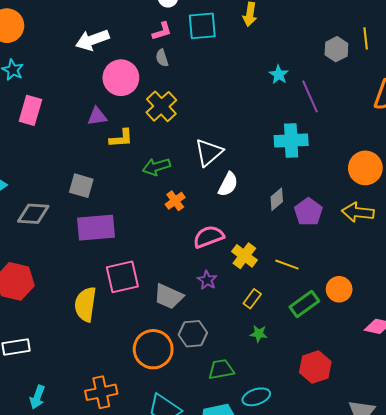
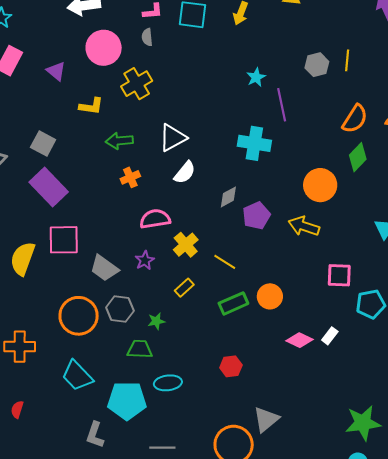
purple triangle: (97, 116) -> (56, 71), moved, turned 35
purple rectangle: (96, 228) -> (49, 187), turned 39
green star: (259, 334) -> (156, 321), moved, turned -30
red hexagon: (315, 367) -> (231, 366), size x0.7

